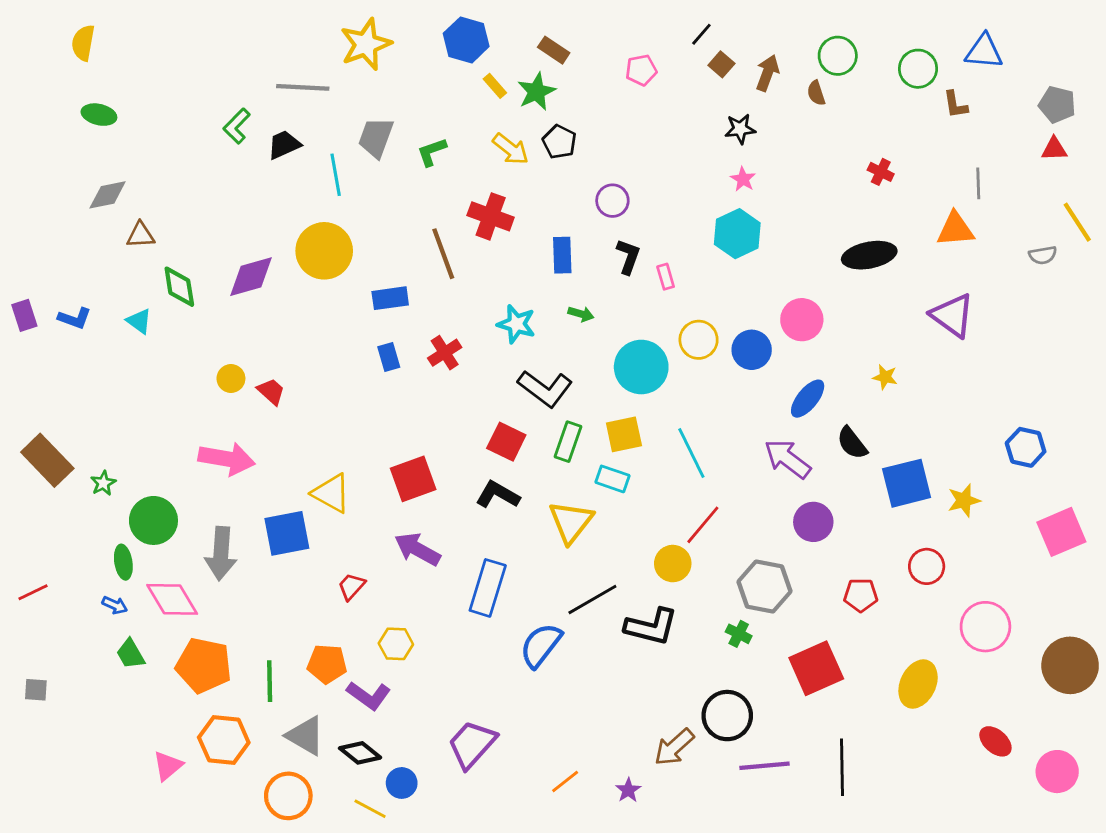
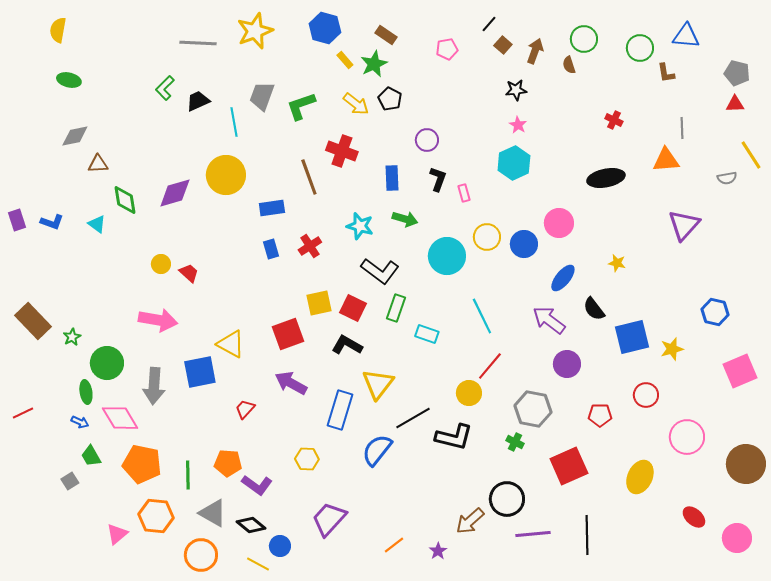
gray line: (303, 87) -> (198, 43), moved
green L-shape: (432, 152) -> (301, 106), size x1.4
green arrow: (581, 314) -> (405, 219), size x1.4
purple triangle: (952, 315) -> (684, 225), moved, turned 36
yellow square: (624, 434) -> (319, 303), moved
yellow triangle: (571, 522) -> (378, 384), moved
yellow hexagon: (396, 644) -> (307, 459), moved
gray square: (36, 690) -> (70, 481), moved, turned -36

